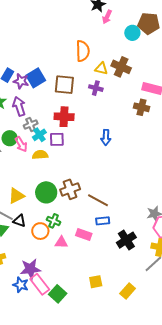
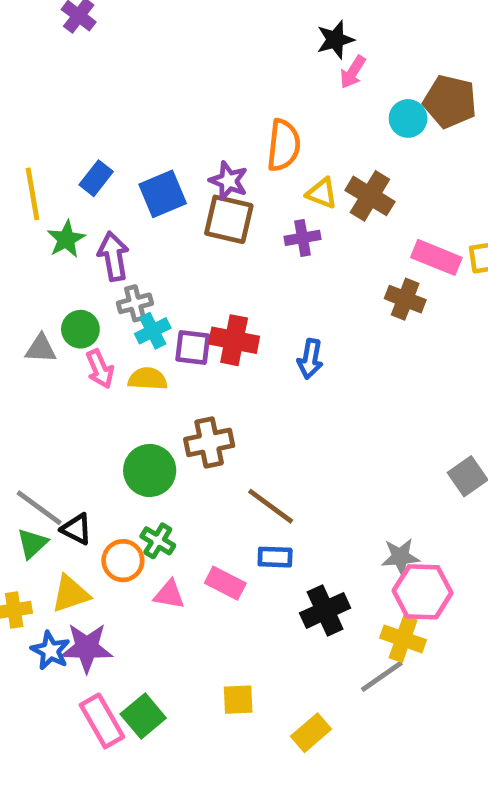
purple star: (21, 81) -> (229, 181), moved
purple cross: (96, 88) -> (303, 238), turned -32
red cross: (64, 117) -> (234, 340), moved
pink arrow: (21, 144) -> (100, 369), moved
brown cross: (70, 189) -> (209, 442), moved
yellow triangle: (16, 196) -> (70, 594), moved
pink rectangle: (40, 284) -> (102, 721), moved
blue star: (21, 285) -> (50, 651), moved

